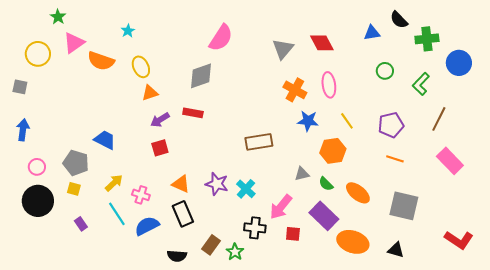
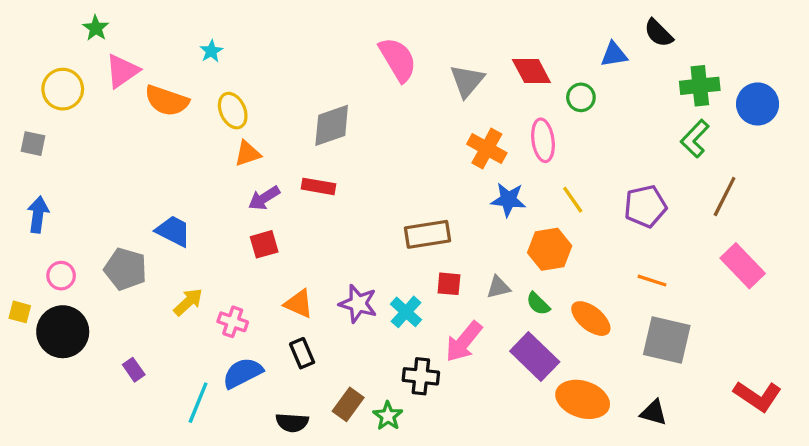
pink semicircle: (221, 38) -> (398, 59), moved, turned -64
green cross: (427, 39) -> (700, 86), moved
green circle: (385, 71) -> (581, 97), moved
orange line: (395, 159) -> (652, 281), moved
yellow square: (74, 189) -> (20, 312), moved
cyan line: (117, 214) -> (198, 403), moved, turned 55
black rectangle: (183, 214) -> (302, 353), size x0.7
red square: (293, 234) -> (449, 284), moved

